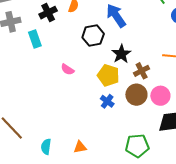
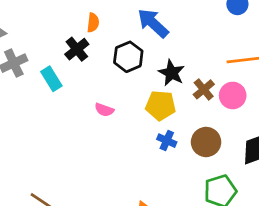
black cross: (48, 13) -> (77, 49), moved
brown circle: (136, 95) -> (206, 142), moved
pink circle: (160, 96) -> (233, 95), moved

